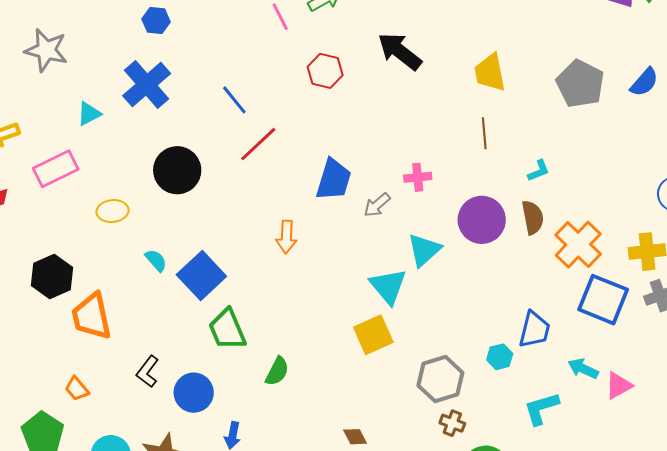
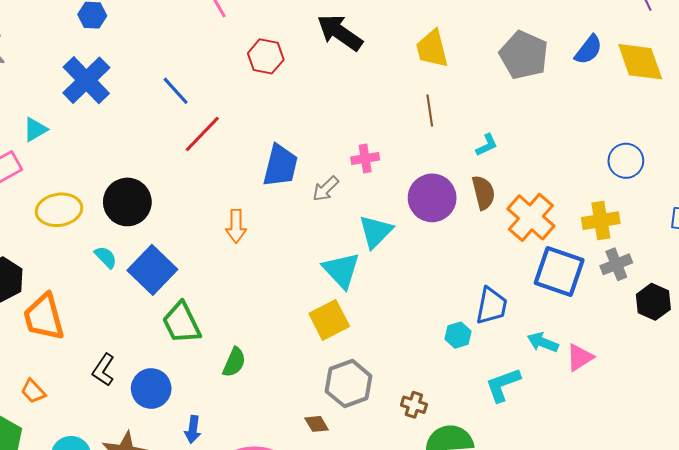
cyan triangle: (89, 114) -> (35, 129), moved
black circle: (177, 170) -> (127, 202), moved
yellow ellipse: (113, 211) -> (59, 210), size x1.4
gray hexagon: (440, 379) -> (349, 384), moved

